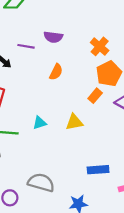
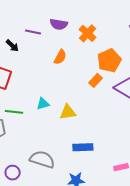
orange cross: (100, 46) -> (88, 33), moved
yellow triangle: (74, 122) -> (68, 112), moved
blue rectangle: (98, 170) -> (83, 147), moved

